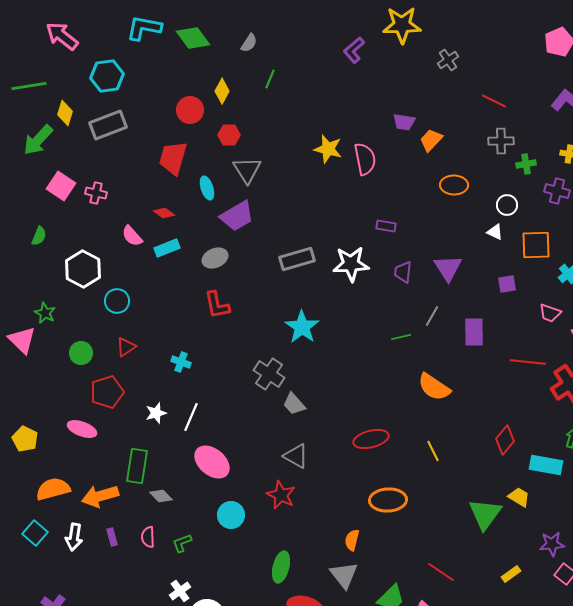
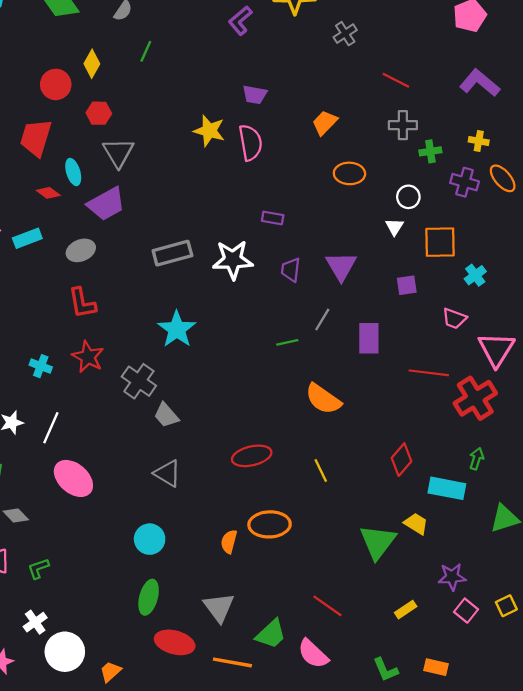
purple trapezoid: (404, 122) -> (255, 95), moved
red diamond: (164, 213) -> (48, 193), moved
white triangle: (495, 232) -> (394, 227), turned 36
red star: (281, 495) -> (88, 357), moved
cyan circle: (231, 515) -> (150, 539), moved
orange semicircle: (352, 540) -> (229, 542), moved

